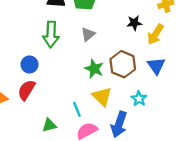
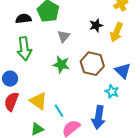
gray triangle: (88, 34) -> (64, 36), moved
blue triangle: (156, 66) -> (123, 71), moved
green star: (94, 69) -> (61, 64), moved
yellow triangle: (102, 97) -> (38, 101), moved

